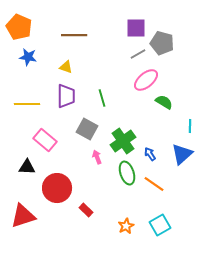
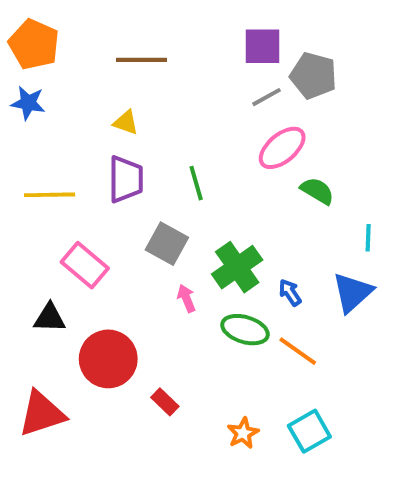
blue star: (28, 57) -> (28, 103), moved
green ellipse: (127, 173) -> (245, 330), turned -55

